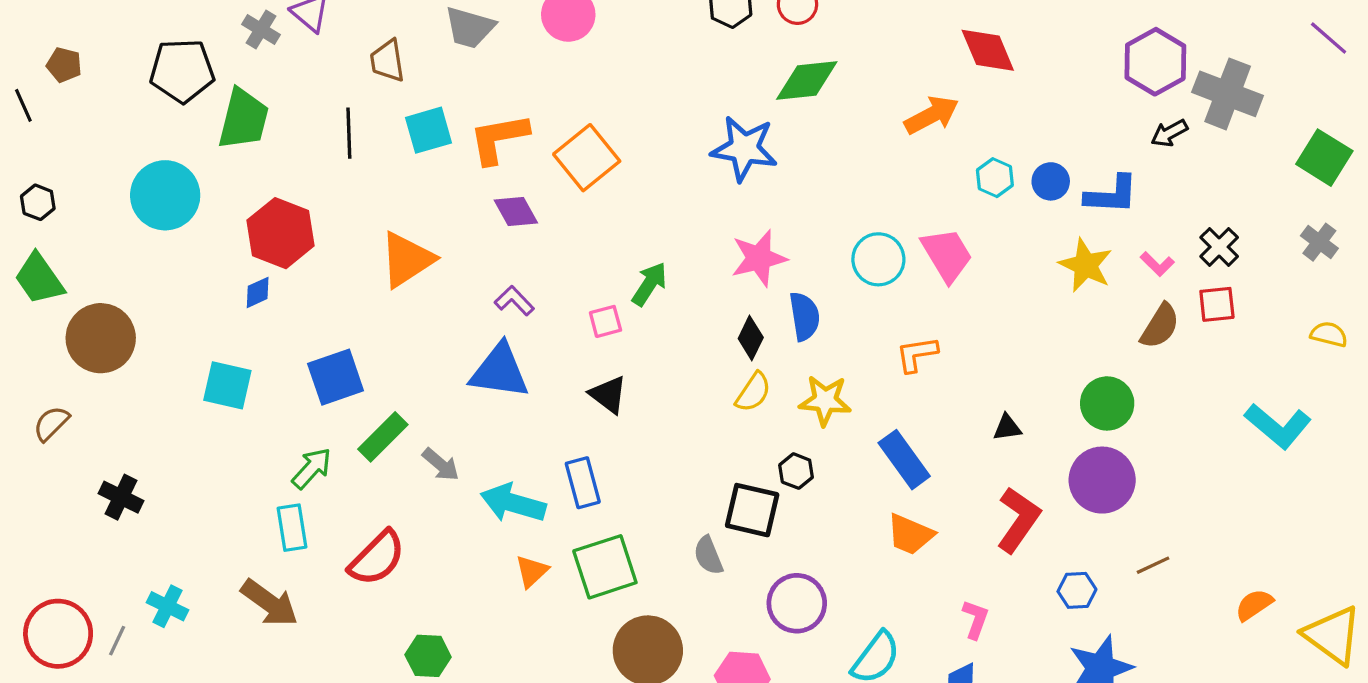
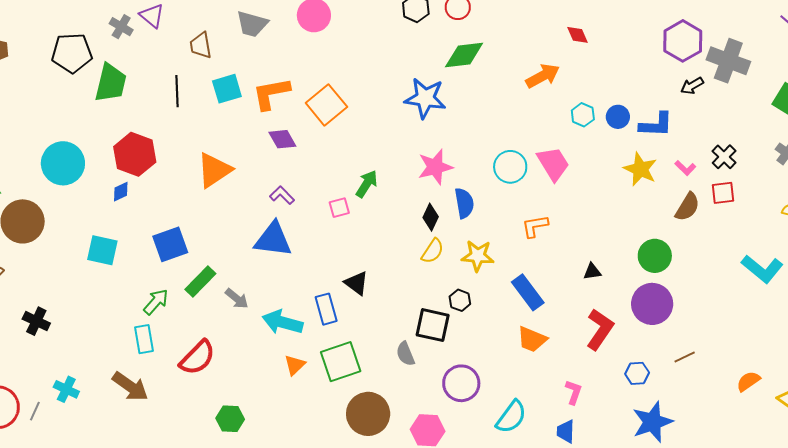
red diamond: (988, 50) -> (578, 35), size x0.6
cyan circle: (165, 195) -> (63, 163), moved
black triangle: (608, 395) -> (356, 283), moved

